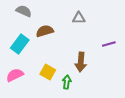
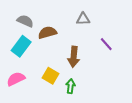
gray semicircle: (24, 11) -> (25, 21), moved
purple line: (109, 44) -> (106, 44), moved, turned 64
brown arrow: (81, 62) -> (74, 57), moved

